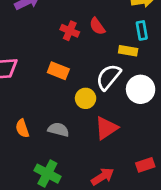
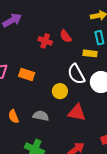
orange rectangle: (58, 71) -> (27, 75), moved
white semicircle: (108, 77) -> (76, 74), turned -65
red triangle: (106, 128) -> (77, 113), turned 48

